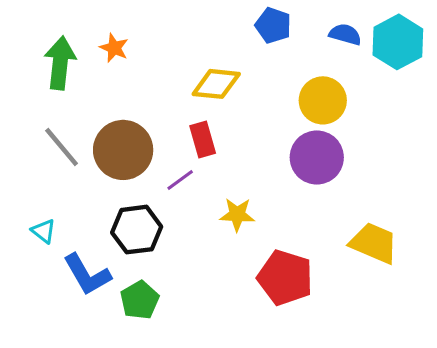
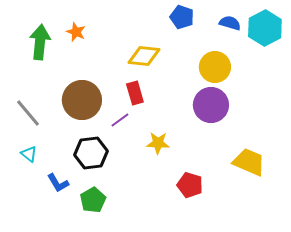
gray line: (62, 147) -> (28, 113), moved
blue L-shape: (87, 275) -> (58, 183), size x0.7
red pentagon: (285, 278) -> (190, 185), size x0.7

